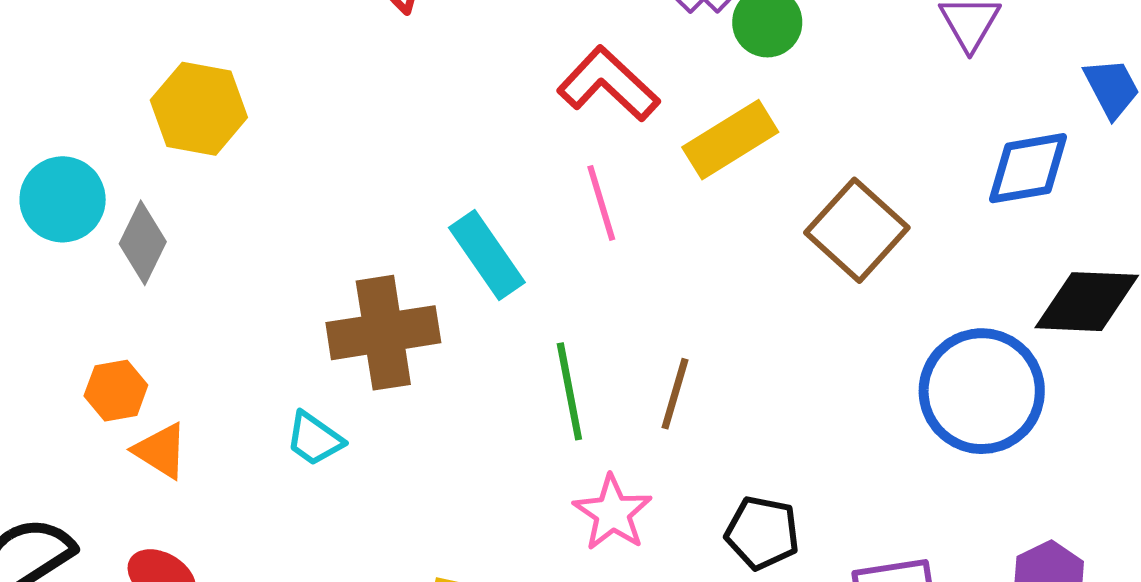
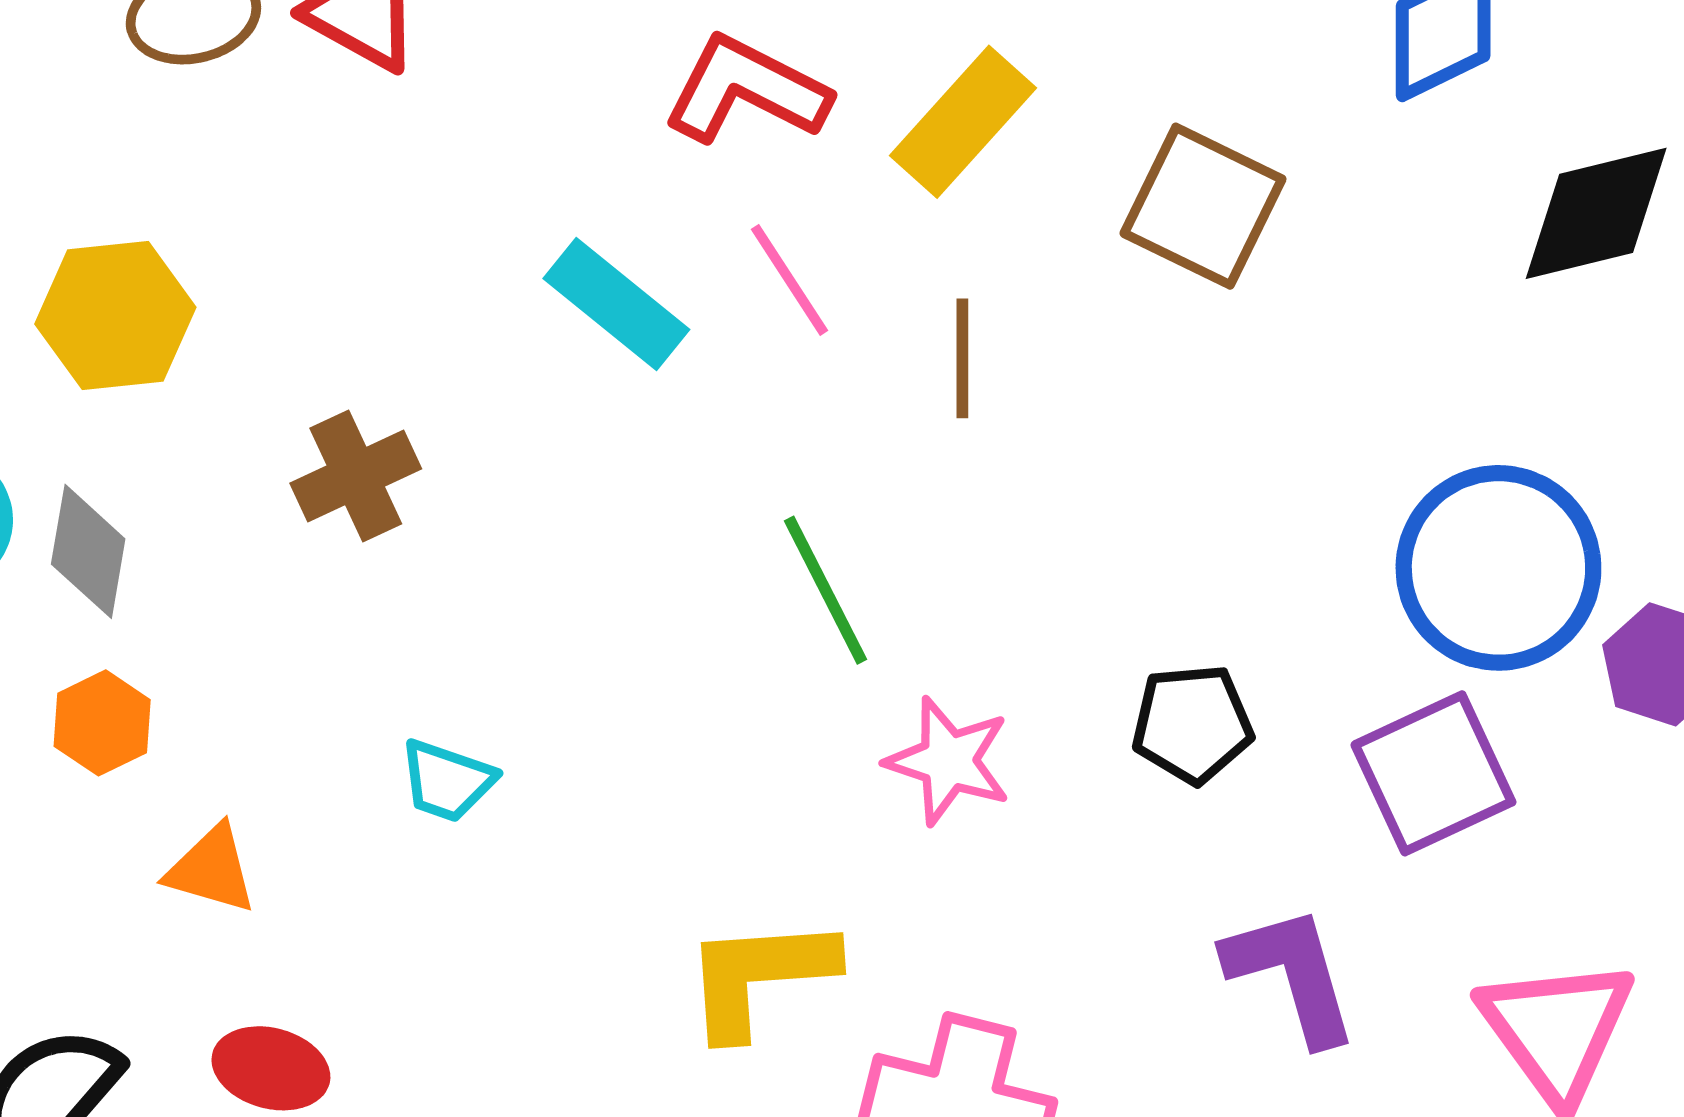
cyan rectangle: (487, 255) -> (616, 304), moved
brown cross: (383, 333) -> (356, 476), moved, size x0.7
orange hexagon: (116, 391) -> (102, 723), moved
blue circle: (982, 391) -> (1498, 568), moved
brown line: (675, 394) -> (962, 358), moved

